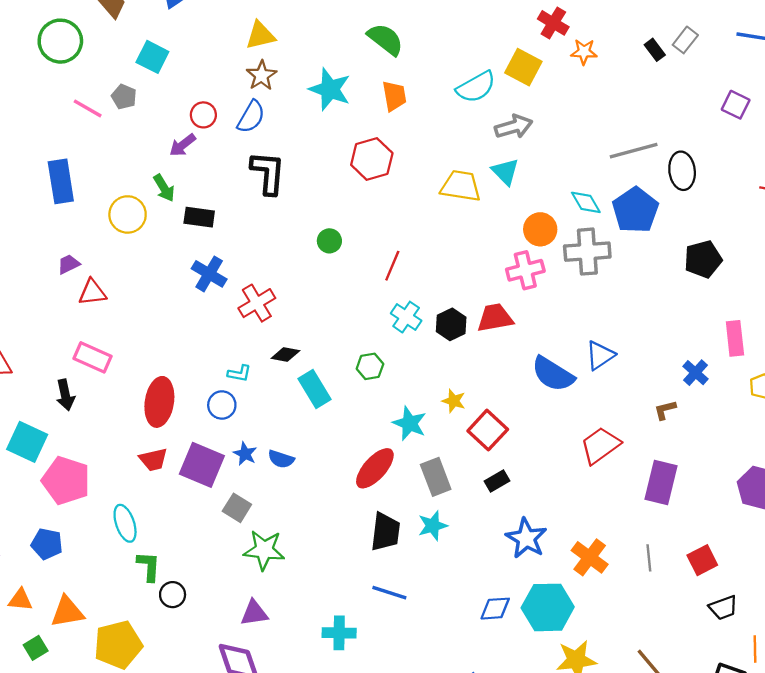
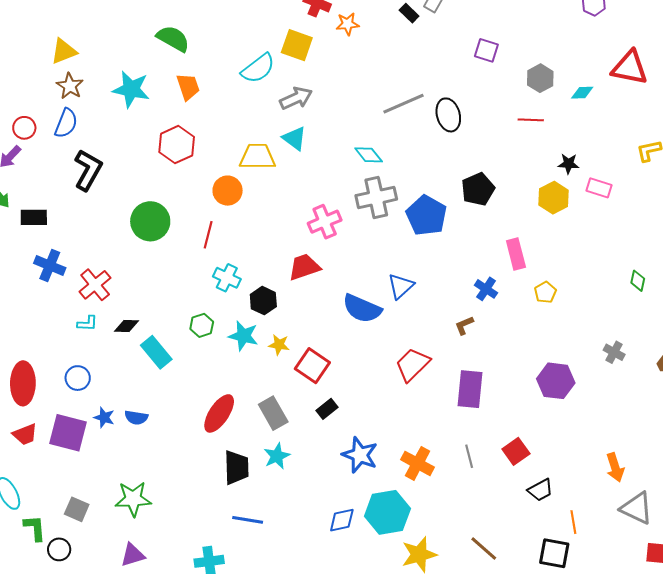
black L-shape: (268, 173) -> (88, 170), turned 33
blue pentagon: (635, 210) -> (426, 215), moved
orange circle: (540, 229) -> (228, 191), moved
green circle: (329, 241) -> (150, 221), size x1.8
black hexagon: (451, 324) -> (263, 301), moved
cyan L-shape: (239, 373) -> (87, 323), moved
cyan star: (410, 423) -> (243, 336), moved
gray square: (237, 508) -> (77, 509), moved

